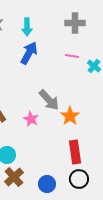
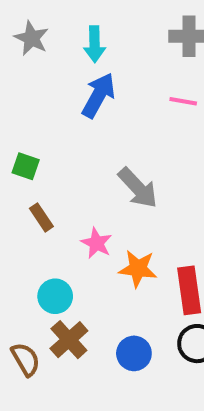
orange star: (70, 116) -> (138, 269), moved, turned -30
pink star: (31, 119) -> (97, 243), moved

